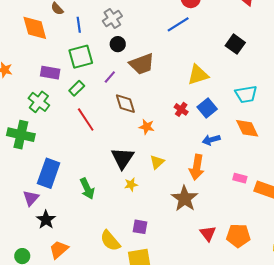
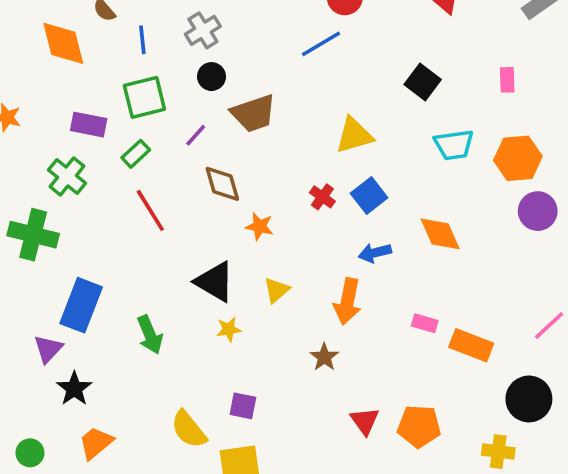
cyan trapezoid: (246, 94) -> (454, 145), moved
black triangle: (122, 158) -> (215, 282), turned -35
brown star: (185, 199) -> (324, 357), size x0.6

